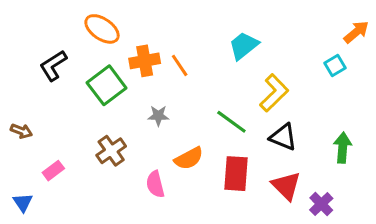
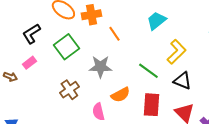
orange cross: (145, 61) -> (91, 15), moved
gray star: (158, 116) -> (100, 67), size x1.6
pink rectangle: (53, 171) -> (29, 63), moved

